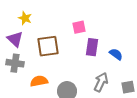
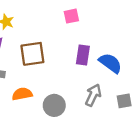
pink square: (79, 27) -> (71, 16), moved
blue semicircle: (116, 54) -> (110, 63), size x1.5

